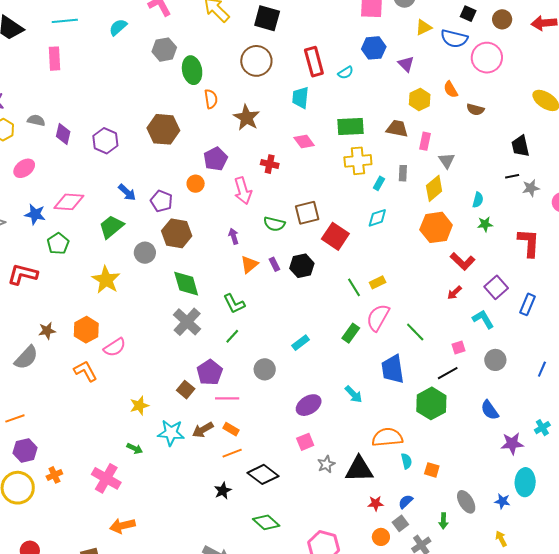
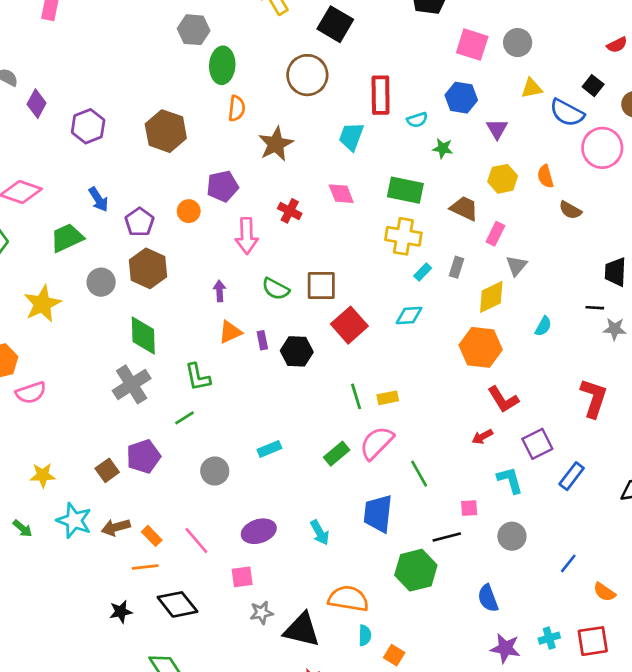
green star: (485, 224) -> (443, 148), moved
pink line: (227, 398) -> (196, 540), moved, turned 35

